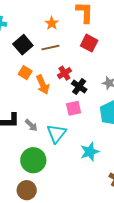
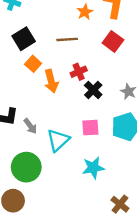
orange star: (52, 23) -> (85, 12), moved
black square: (23, 45) -> (24, 39), moved
pink square: (74, 108) -> (90, 128), moved

